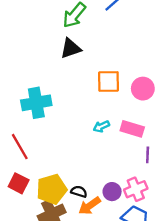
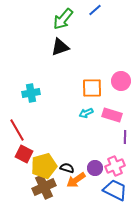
orange square: (108, 81) -> (92, 88), moved
cyan cross: (36, 103) -> (31, 93), size x0.7
red square: (19, 183) -> (24, 154), moved

